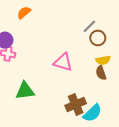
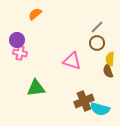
brown circle: (98, 38) -> (97, 43), moved
yellow semicircle: (103, 60) -> (110, 59), turned 104
cyan semicircle: (93, 113) -> (100, 109), turned 60

